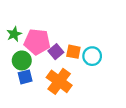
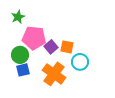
green star: (14, 34) -> (18, 17), moved
cyan circle: (92, 56) -> (80, 62), moved

